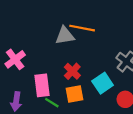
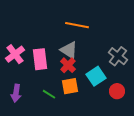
gray triangle: (65, 36) -> (69, 50), moved, turned 42
pink rectangle: (42, 85) -> (40, 59), moved

